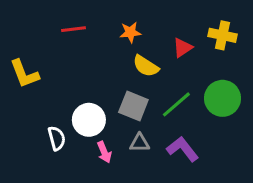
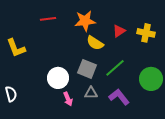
orange star: (130, 32) -> (85, 21), size x1.5
yellow cross: (223, 35) -> (146, 33), moved
green circle: (223, 98) -> (151, 79), moved
white semicircle: (57, 138) -> (11, 94), moved

